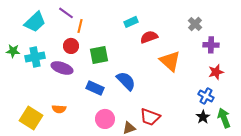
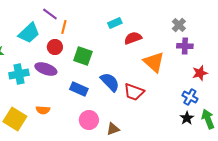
cyan trapezoid: (35, 22) -> (29, 33), moved
purple cross: (211, 45) -> (185, 46), moved
green square: (99, 55) -> (83, 56), turned 30
cyan cross: (35, 57) -> (19, 74), moved
red trapezoid: (150, 117) -> (134, 92), moved

